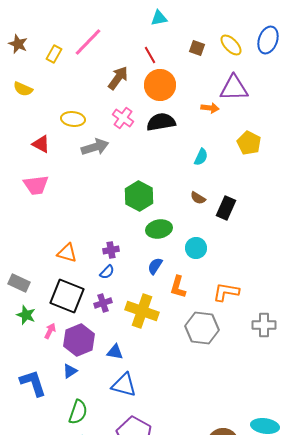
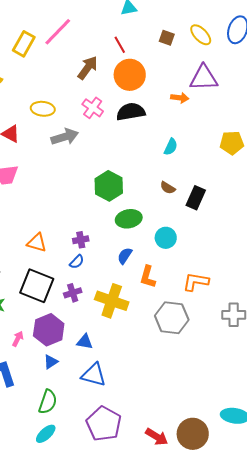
yellow rectangle: (54, 54) -> (24, 44), size x1.4
yellow pentagon: (249, 143) -> (232, 143), moved, turned -30
pink arrow: (50, 331) -> (18, 339), moved
blue triangle: (70, 371) -> (51, 362), moved

